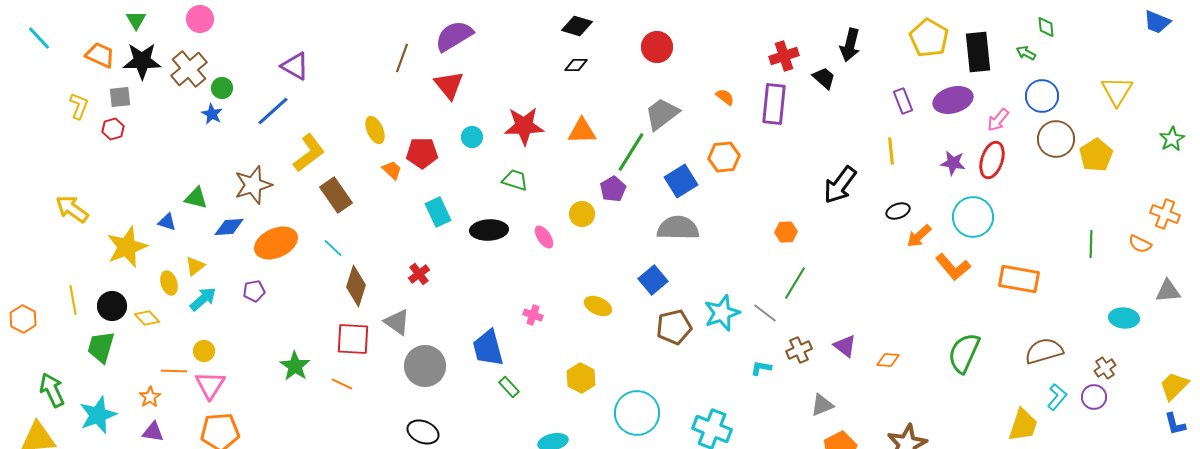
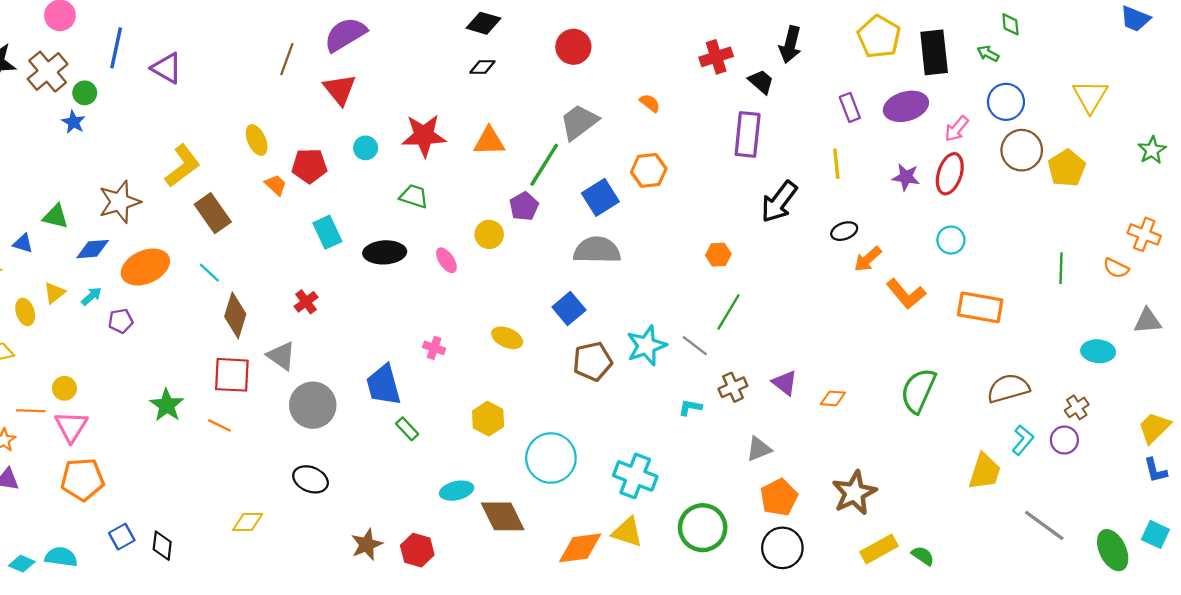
purple rectangle: (774, 104) -> (748, 134), moved
blue line: (273, 111) -> (116, 48), moved, turned -36
cyan circle: (973, 217) -> (951, 240), moved, size x0.6
cyan arrow: (203, 299) -> (91, 296), moved, size x0.7

